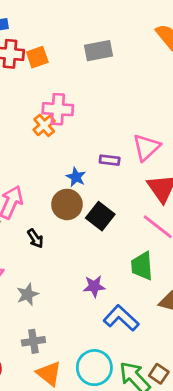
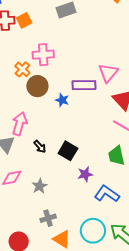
orange cross: (44, 125) -> (22, 69), moved
purple rectangle: (110, 160) -> (84, 85), size x1.6
brown circle: (67, 204) -> (37, 86), moved
black square: (100, 216) -> (68, 151), moved

